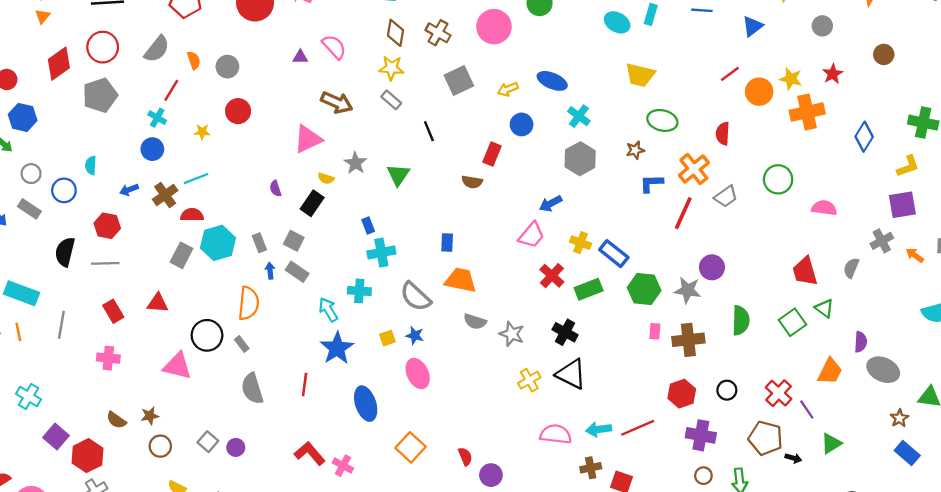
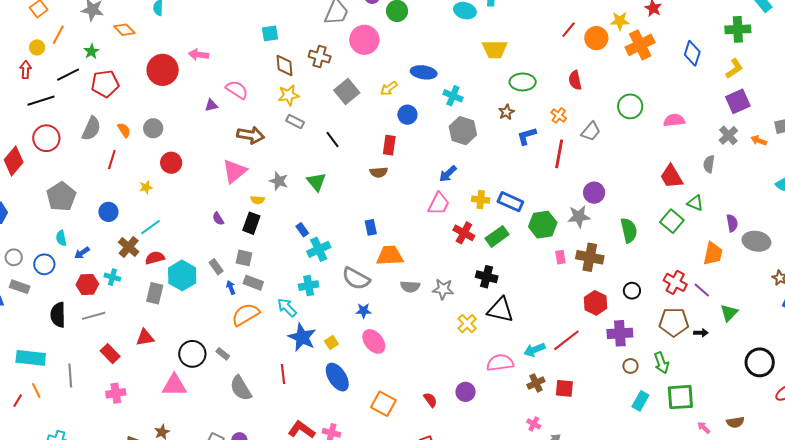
gray pentagon: (100, 95) -> (61, 197), moved
cyan cross: (157, 118) -> (112, 277), moved
orange cross: (694, 169) -> (559, 115), size x0.6
blue arrow: (129, 190) -> (82, 253), moved
orange semicircle: (249, 303) -> (246, 314), moved, turned -112
yellow square: (387, 338) -> (331, 343), moved
brown cross: (688, 340) -> (590, 257), turned 32
purple circle: (491, 475) -> (465, 392), moved

